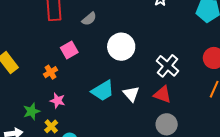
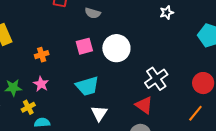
gray semicircle: (89, 19) -> (93, 13), turned 42
pink square: (69, 50) -> (84, 46), moved
white triangle: (131, 94) -> (99, 113), moved

